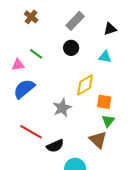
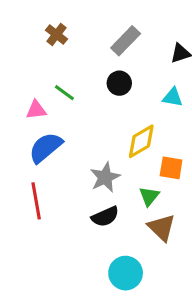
green triangle: (108, 121) -> (149, 196), moved
red line: (31, 132) -> (36, 201), moved, turned 50
black semicircle: (55, 146) -> (105, 217), moved

